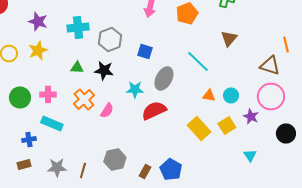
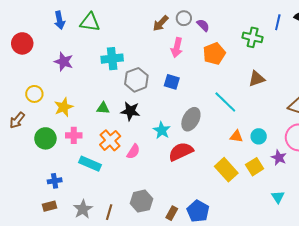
cyan cross: (78, 28) -> (112, 59), moved
brown triangle: (229, 38) -> (257, 79), turned 30
yellow star: (38, 50) -> (64, 107), moved
blue square: (145, 52) -> (172, 82), moved
cyan star: (135, 90) -> (162, 130), turned 30
cyan rectangle: (52, 124) -> (90, 164), moved
gray star: (57, 168) -> (83, 209), turned -30

